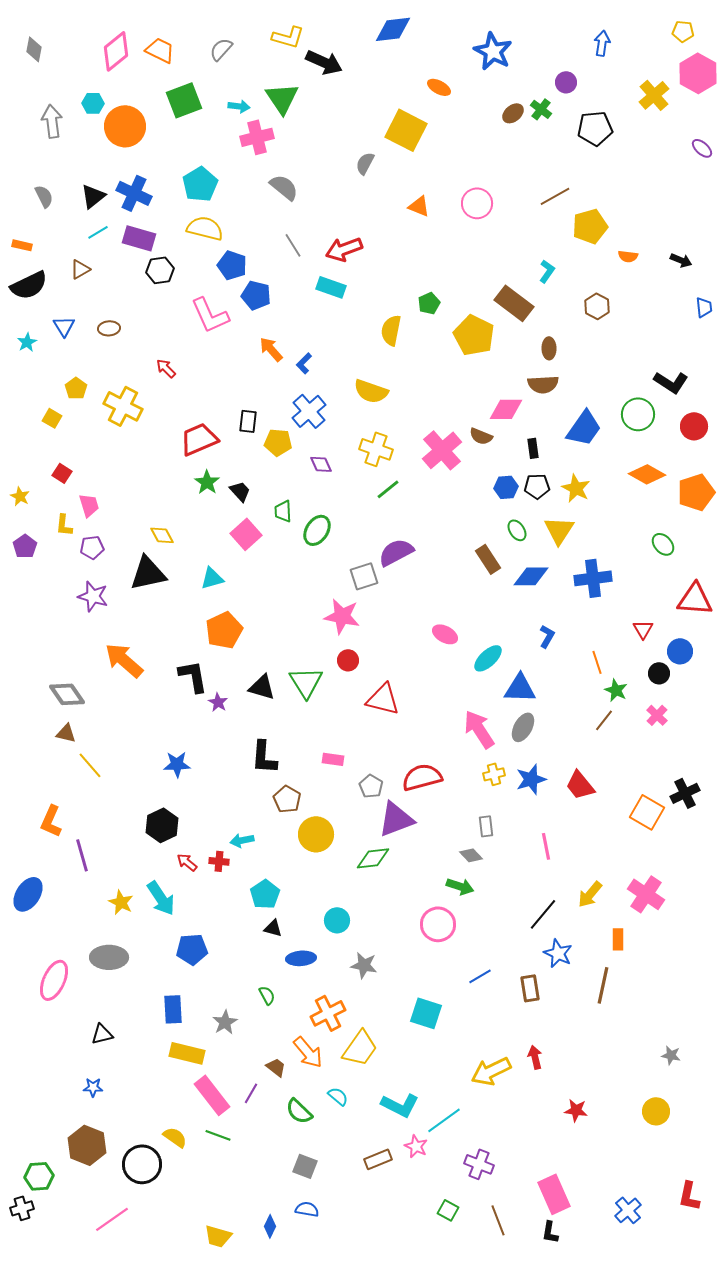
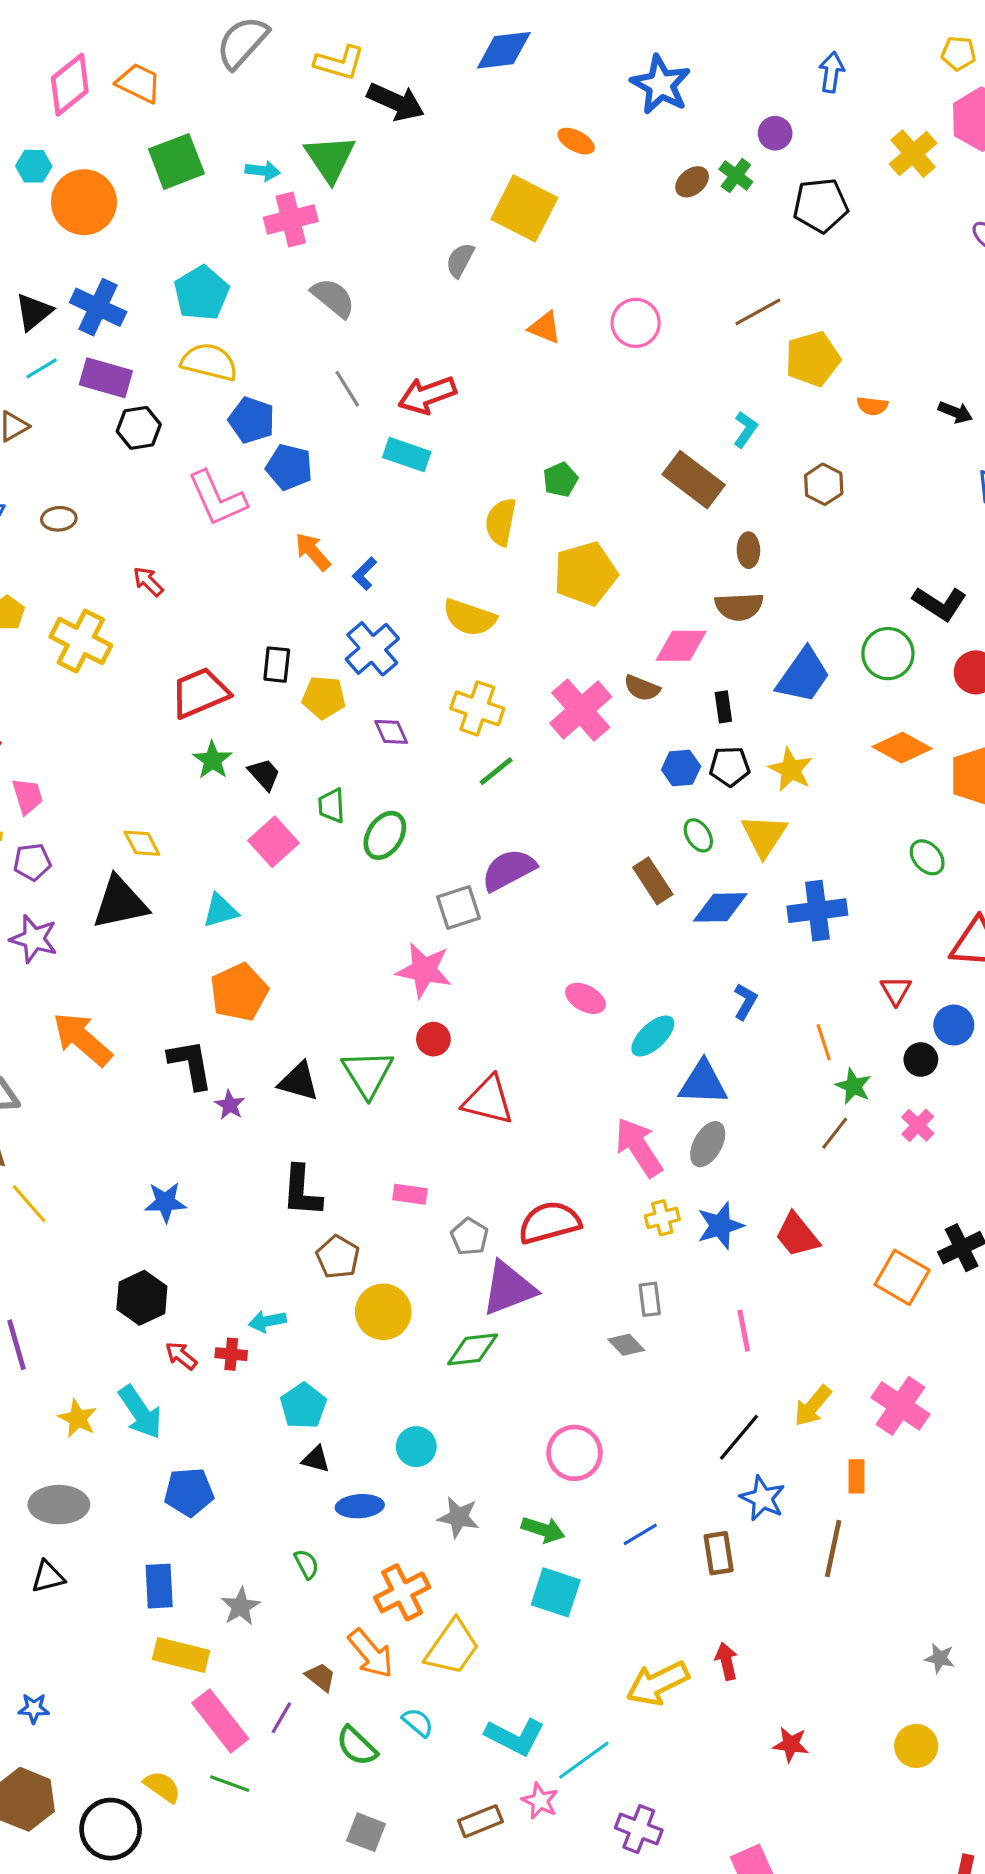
gray semicircle: (221, 49) -> (242, 42), moved, size x1.5
yellow pentagon: (474, 335) -> (585, 574), moved, turned 30
green arrow: (460, 886) -> (543, 1530), moved
black triangle: (102, 1034) -> (48, 1577), moved

